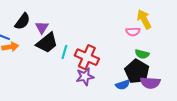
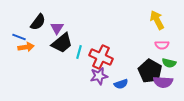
pink semicircle: (133, 32) -> (162, 45), moved
green semicircle: (142, 54) -> (169, 63), moved
blue semicircle: (123, 85) -> (121, 84), moved

